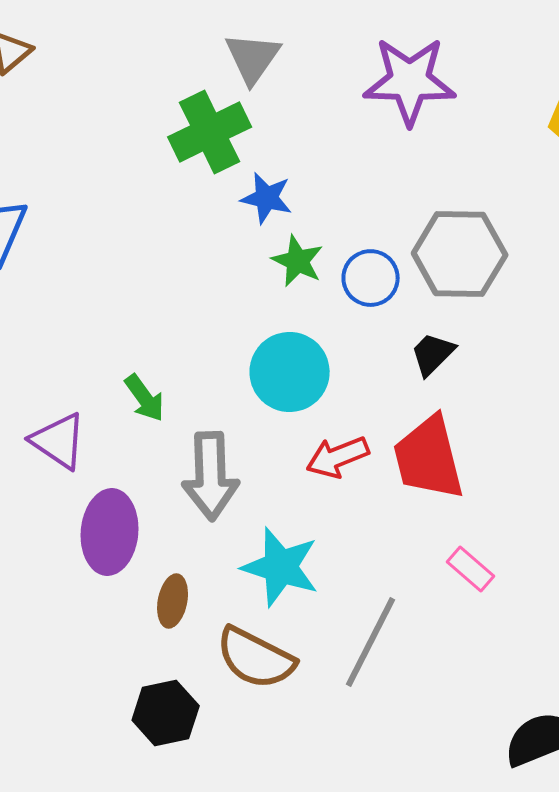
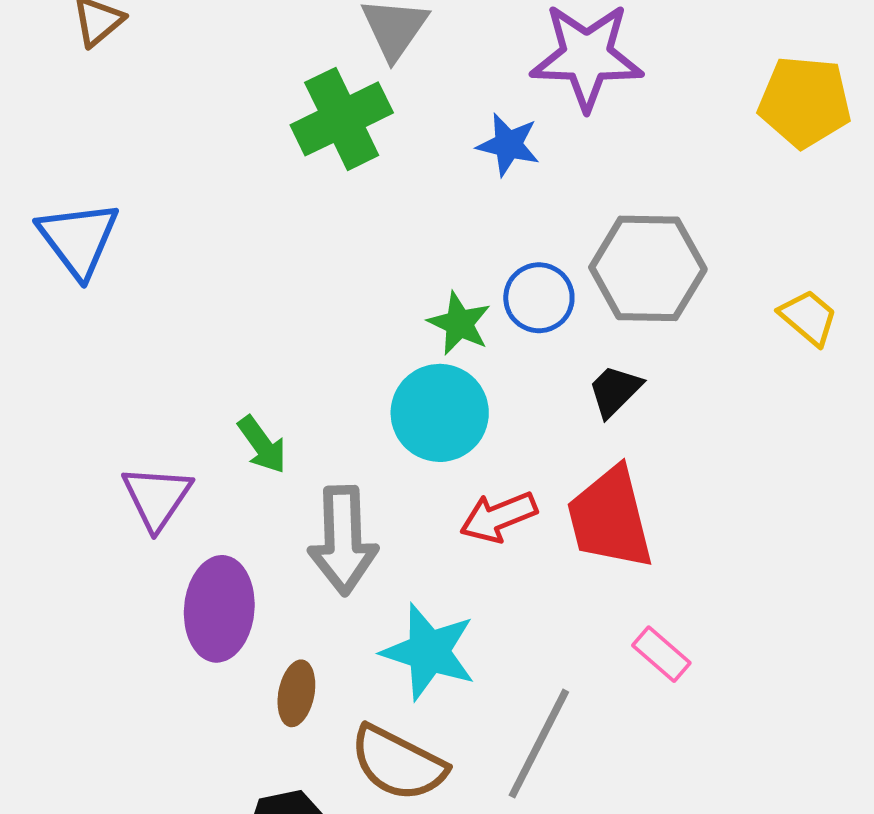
blue star: (267, 198) -> (508, 145), moved
green star: (298, 261) -> (459, 323), moved
purple triangle: (59, 441) -> (157, 497), turned 30

